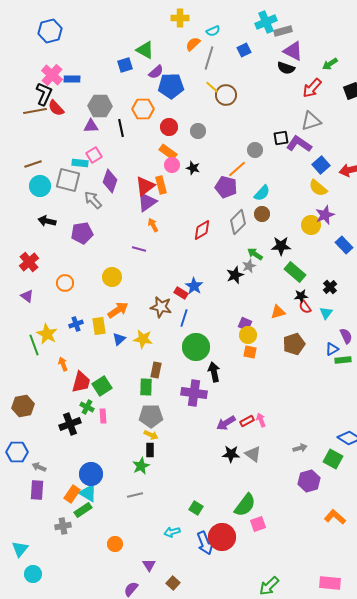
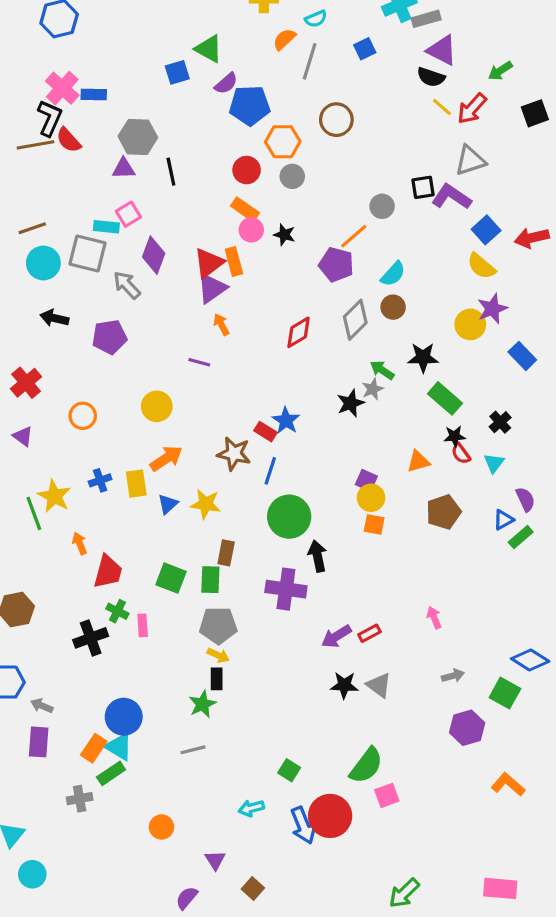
yellow line: (212, 87) -> (442, 107), moved
orange hexagon: (143, 109) -> (283, 142), moved
green rectangle: (343, 360) -> (521, 537), turned -35
green square: (102, 386) -> (171, 578), moved, turned -36
pink arrow: (261, 420) -> (434, 617), moved

